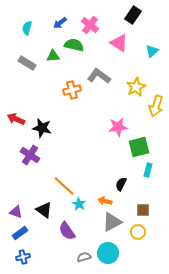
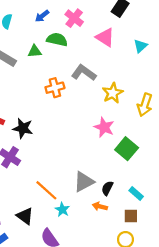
yellow star: (136, 87) -> (113, 93), moved
pink star: (118, 127) -> (104, 127), turned 30
green square: (139, 147) -> (127, 149), turned -35
cyan rectangle: (148, 170) -> (136, 194), moved, turned -64
orange arrow: (105, 201) -> (100, 206), moved
gray triangle: (112, 222) -> (84, 182), moved

